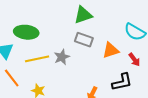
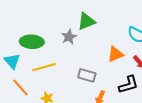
gray rectangle: (84, 40) -> (87, 75), moved
gray star: (62, 57) -> (69, 37), moved

